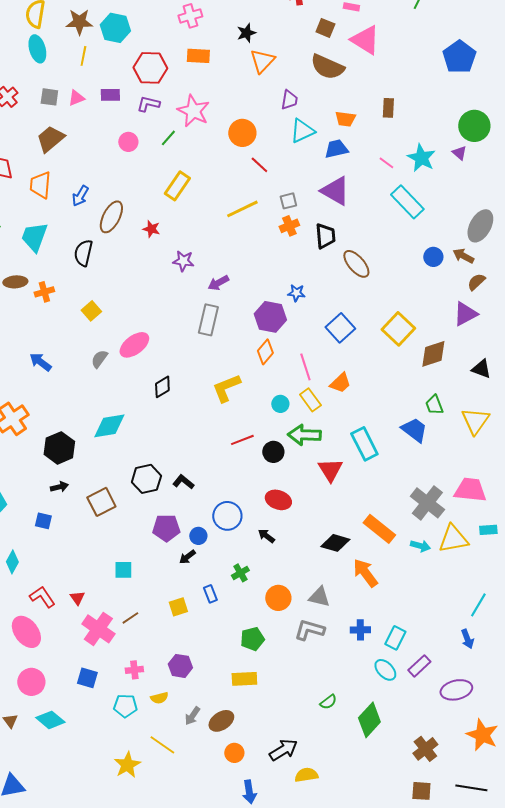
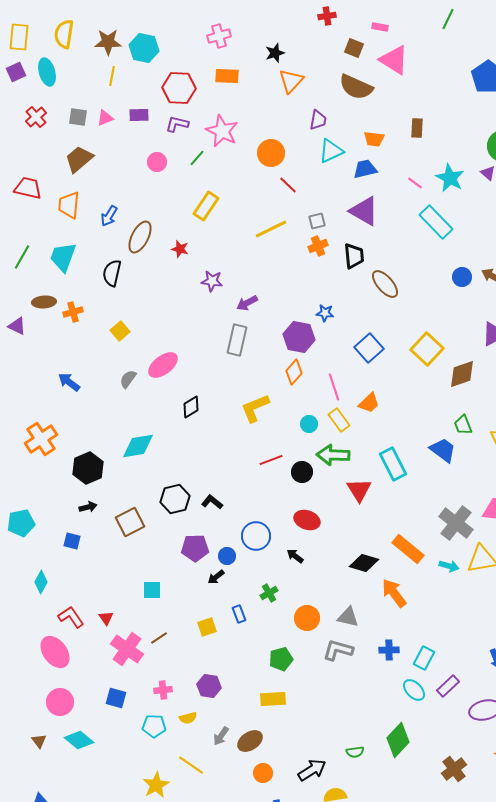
cyan ellipse: (37, 49) -> (47, 72), moved
green semicircle: (328, 702) -> (355, 752), moved, turned 30

